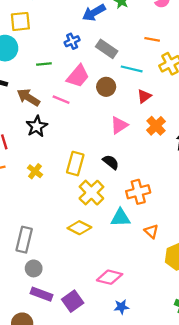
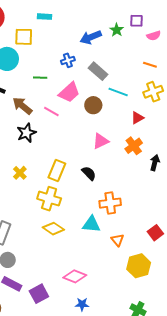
orange line: (152, 39) -> (150, 65), moved
red triangle: (144, 96) -> (137, 118), moved
yellow cross: (91, 193) -> (49, 199), moved, turned -35

